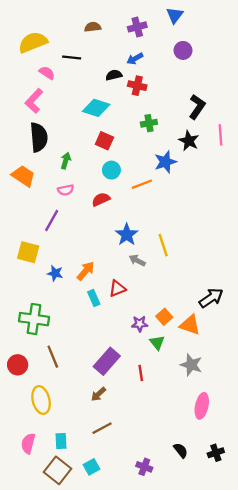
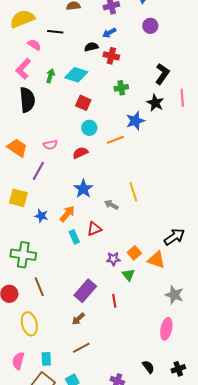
green arrow: (66, 161) -> (50, 76), moved
orange trapezoid: (23, 176) -> (17, 148), moved
blue star: (127, 235) -> (83, 189), moved
gray star: (191, 365) -> (174, 295), moved

